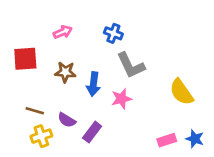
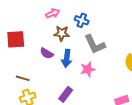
pink arrow: (63, 32) -> (53, 13), moved
brown star: (65, 72) -> (62, 33), moved
purple semicircle: (67, 120) -> (47, 53), moved

